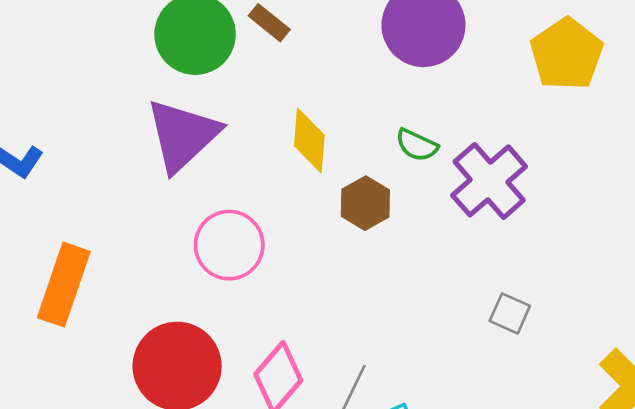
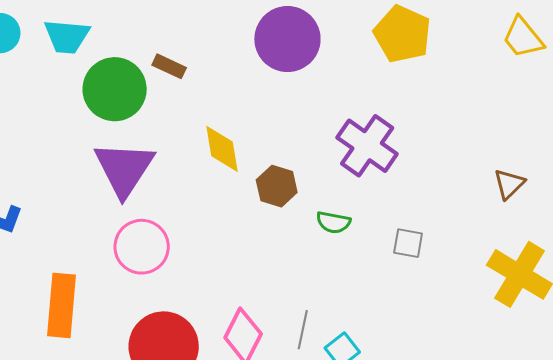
green semicircle: (417, 145) -> (333, 222), moved
pink circle: (229, 245) -> (142, 247), moved

